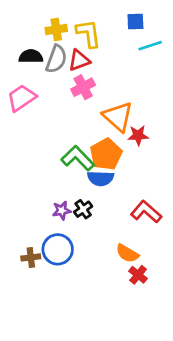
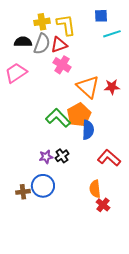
pink cross: (83, 87) -> (62, 65), turned -30
red star: (138, 135) -> (112, 87), moved
blue semicircle: (101, 178) -> (88, 130), moved, turned -90
orange semicircle: (127, 253) -> (95, 189), turned 54

